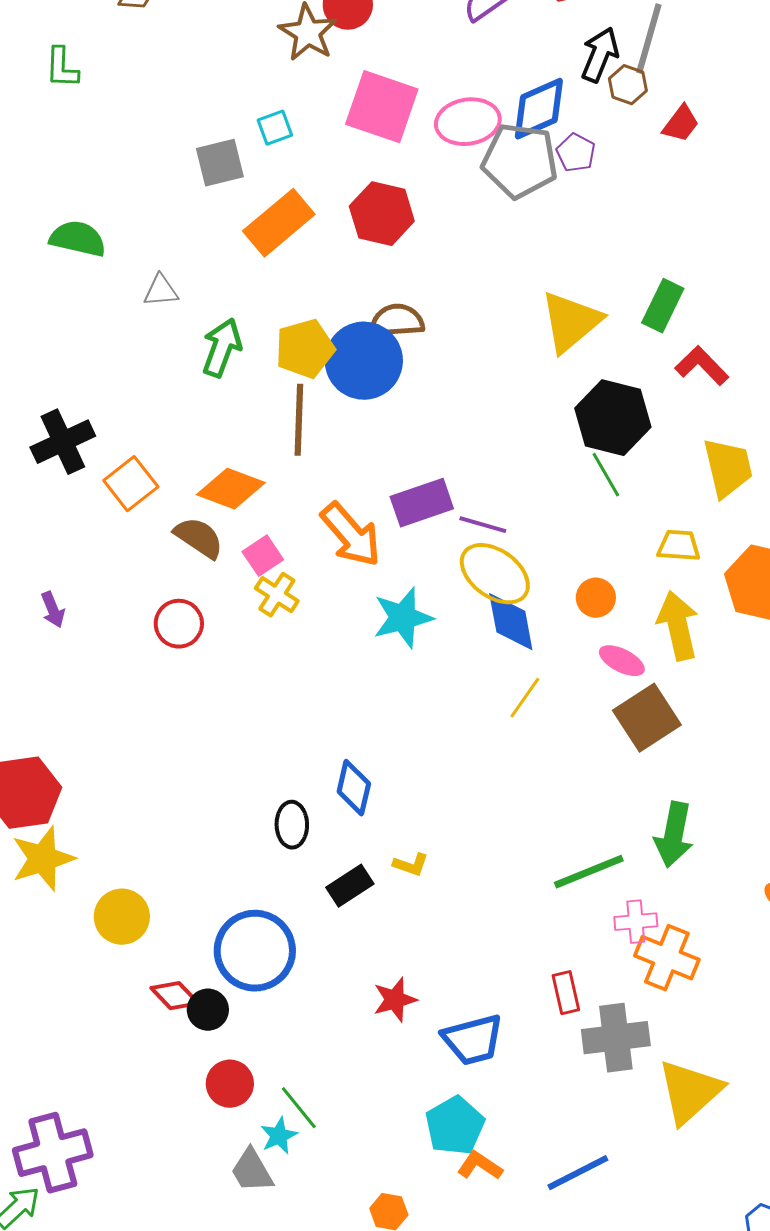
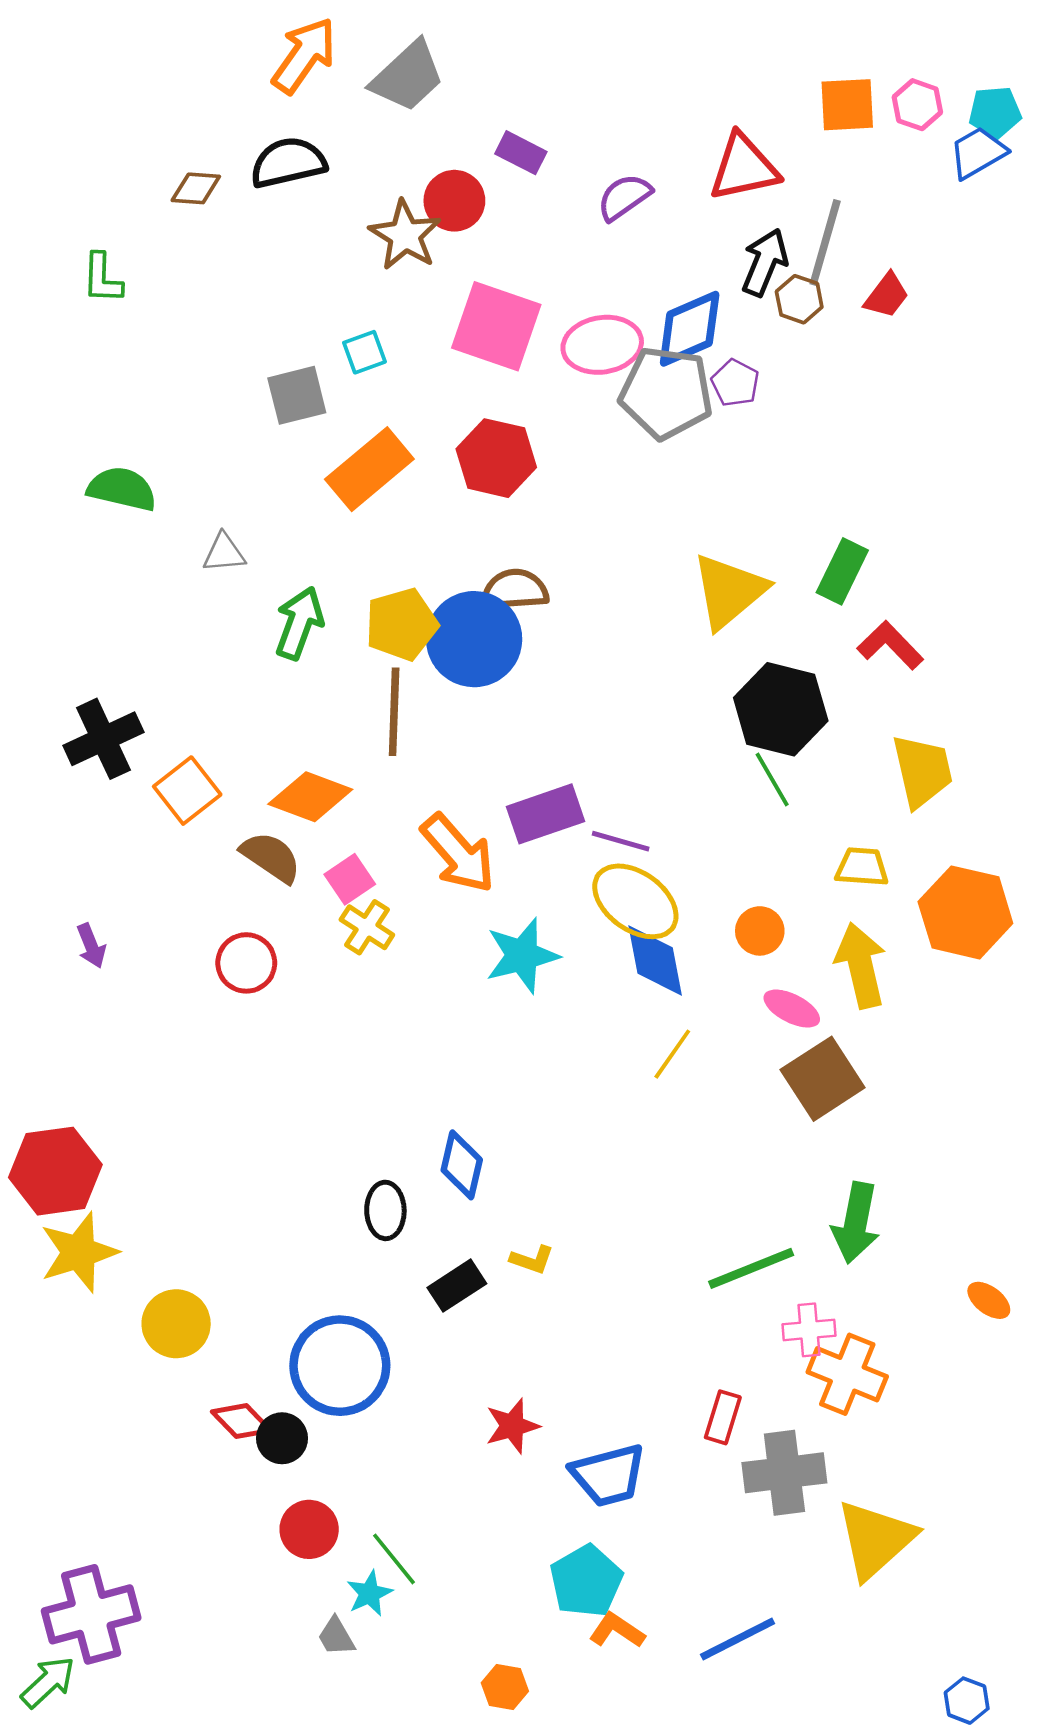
red trapezoid: (681, 124) -> (887, 296), moved
red rectangle: (566, 993) -> (723, 1417), turned 30
gray trapezoid: (252, 1171) -> (336, 1637), size x0.7

